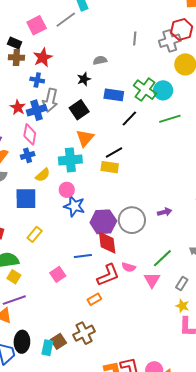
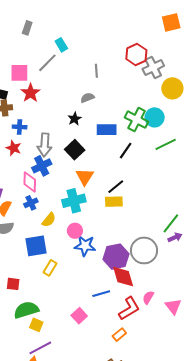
pink square: (37, 25) -> (19, 73), turned 36
red hexagon: (182, 29) -> (136, 55), moved
gray line: (135, 38) -> (96, 71), moved
red star: (43, 58) -> (30, 93), moved
blue cross: (37, 80) -> (20, 127), moved
red star: (18, 107) -> (14, 148), moved
blue cross: (37, 110) -> (42, 166), moved
yellow rectangle: (35, 234) -> (50, 268), moved
green line: (162, 258) -> (171, 223), moved
pink semicircle: (129, 267) -> (148, 297), turned 112

